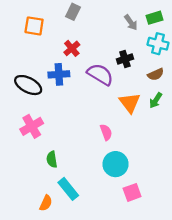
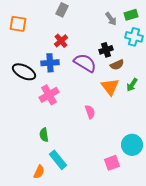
orange square: (34, 26) -> (18, 24), moved
brown semicircle: (156, 74) -> (117, 65), moved
pink cross: (32, 126) -> (49, 95), moved
cyan circle: (116, 164) -> (132, 145), moved

